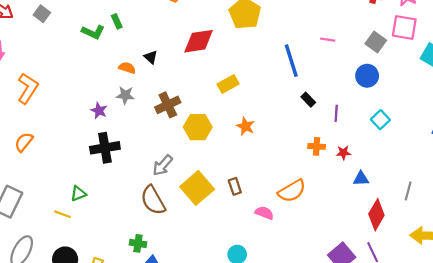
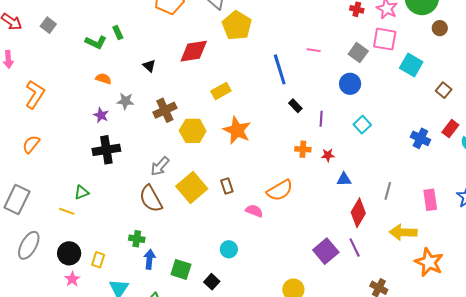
orange semicircle: (127, 68) -> (103, 79), moved
orange star: (245, 126) -> (237, 130), size x1.6

